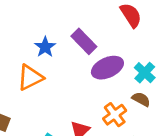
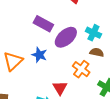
blue star: (45, 47) -> (39, 55), moved

